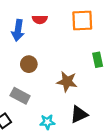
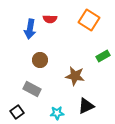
orange square: (82, 21) -> (89, 20), turned 35
green rectangle: (98, 60) -> (103, 56), turned 72

